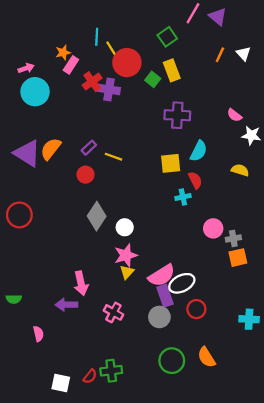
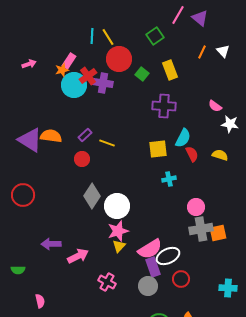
yellow line: (112, 50) -> (108, 37), moved
orange star: (63, 52) -> (62, 70), moved
yellow rectangle: (172, 70) -> (170, 70), moved
cyan circle: (35, 92) -> (74, 85), moved
orange semicircle: (51, 149) -> (51, 136), turned 60
red semicircle: (195, 180) -> (192, 154), moved
white circle: (125, 227) -> (117, 206), size x1.6
gray cross: (233, 238) -> (201, 229), moved, size x1.6
pink arrow: (81, 283) -> (78, 256), turned -105
purple arrow: (66, 305) -> (51, 244), moved

